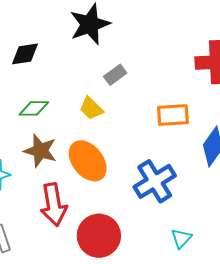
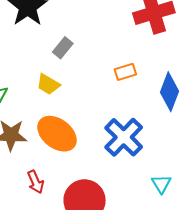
orange rectangle: (173, 115) -> (125, 72), size x0.7
red arrow: (54, 205) -> (36, 182), size x0.6

